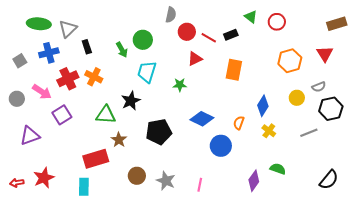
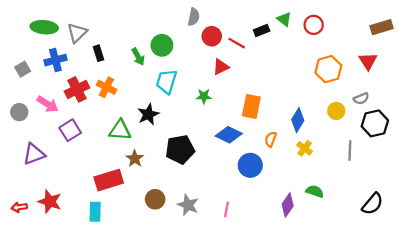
black rectangle: (231, 35) -> (262, 31), moved
orange rectangle: (234, 70) -> (251, 106), moved
gray line: (309, 133) -> (350, 151), turned -66
red star: (44, 178) -> (50, 202), turned -30

